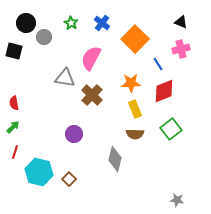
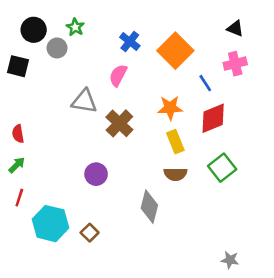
green star: (71, 23) -> (75, 27), moved
blue cross: (102, 23) -> (130, 41), moved
pink semicircle: (91, 58) -> (118, 75), size x0.7

